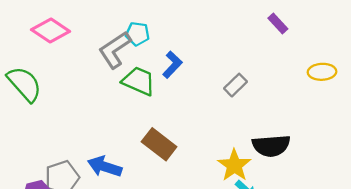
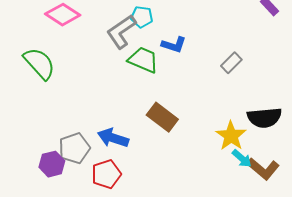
blue L-shape: (172, 65) -> (174, 45), turned 65

